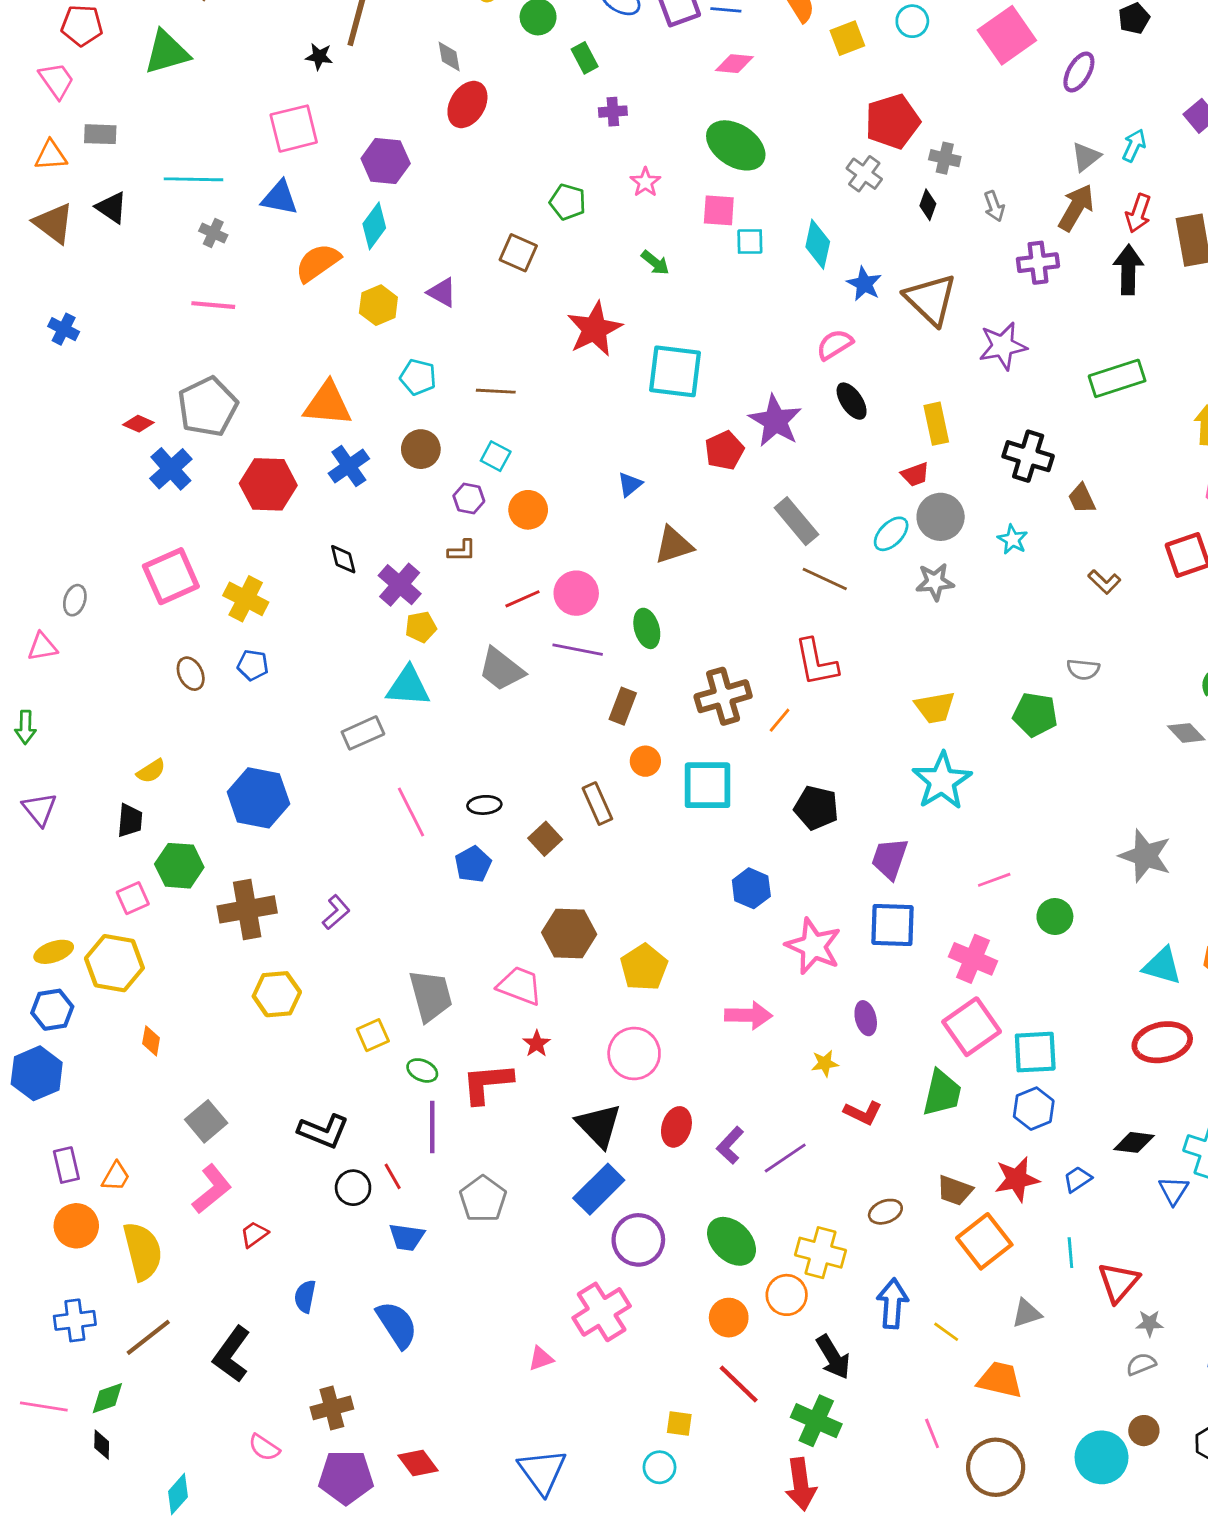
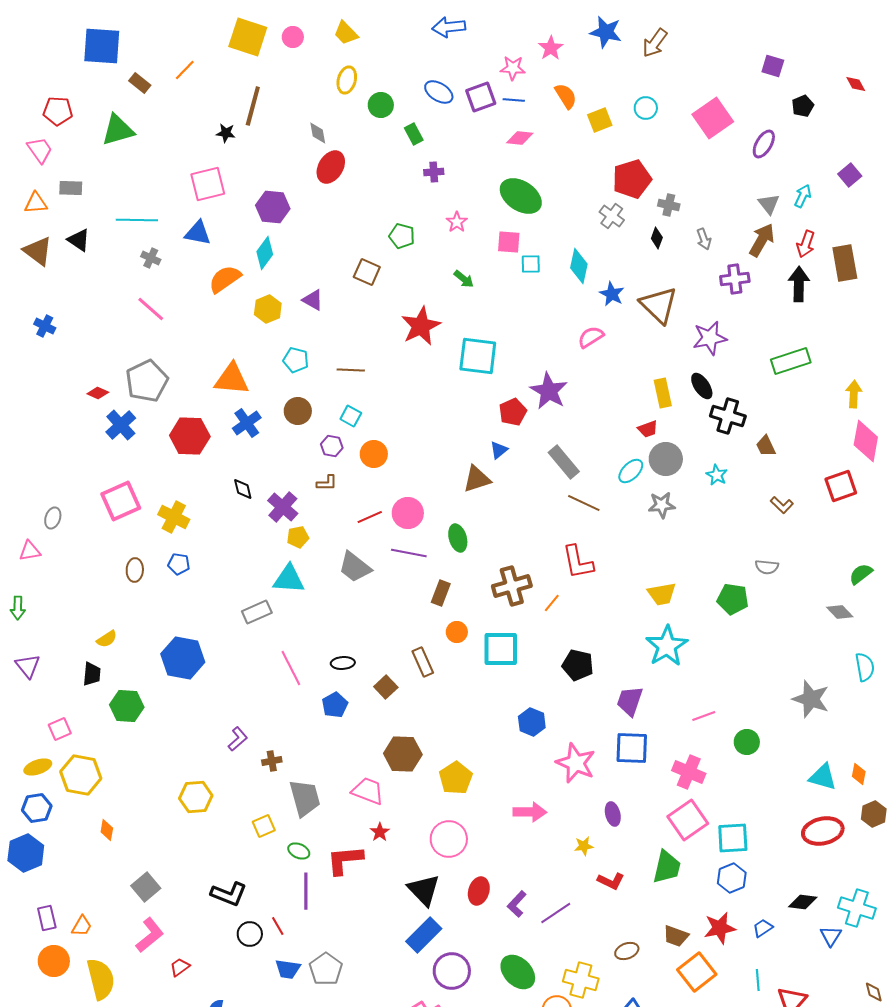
gray triangle: (1086, 157) -> (769, 204), turned -30
pink line: (213, 305) -> (151, 309), turned 36
black ellipse: (852, 401) -> (702, 386), moved
blue triangle: (630, 484) -> (499, 450), moved
brown ellipse: (191, 674) -> (135, 570), turned 30
pink square: (133, 898) -> (60, 729), moved
brown cross: (247, 909) -> (272, 761), moved, size x0.5
gray pentagon: (483, 1199) -> (326, 969), moved

